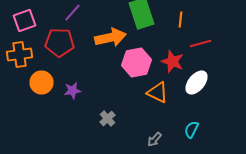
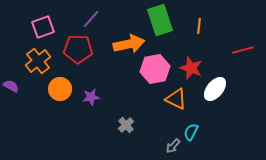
red line: (200, 44) -> (243, 50), moved
orange cross: (20, 54) -> (38, 61), turned -30
cyan semicircle: (192, 130) -> (191, 132), moved

